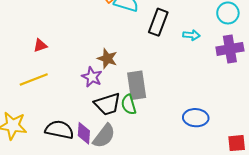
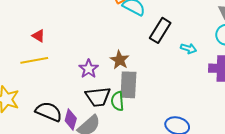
red triangle: (40, 45) -> (38, 36), moved, turned 40
brown star: (107, 59) -> (120, 60), moved

